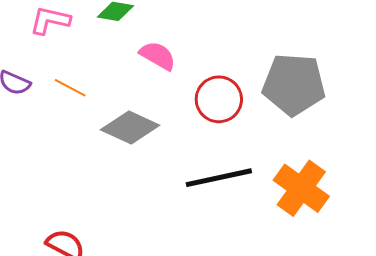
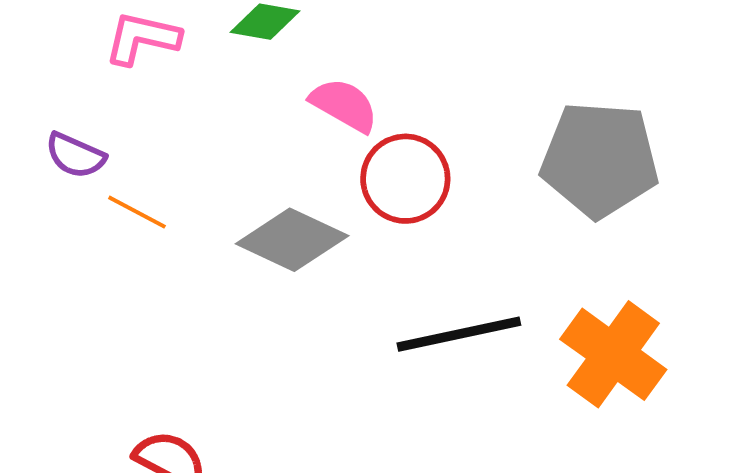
orange line: (70, 88) -> (137, 212), moved
red circle: (219, 99) -> (405, 179), moved

